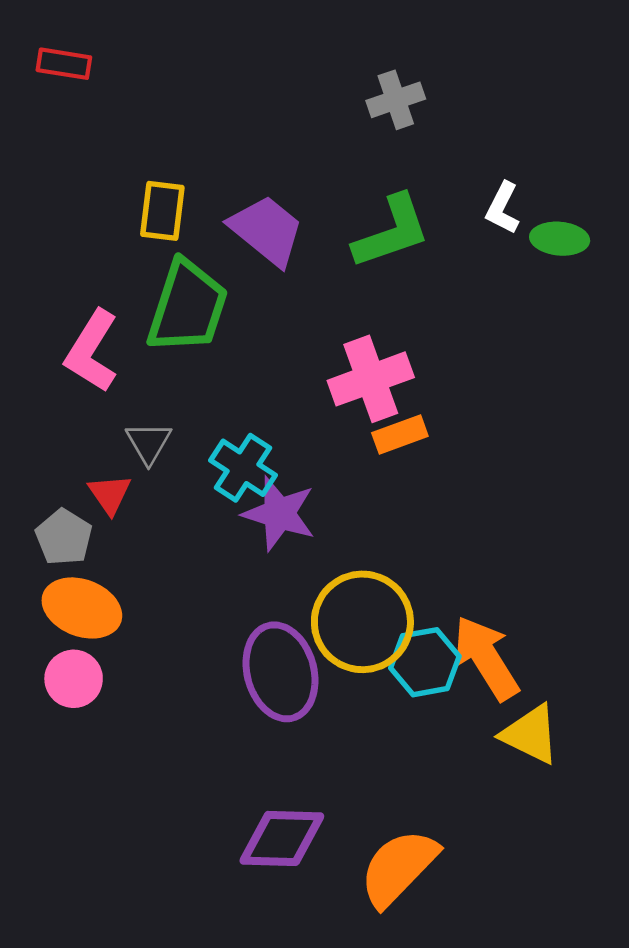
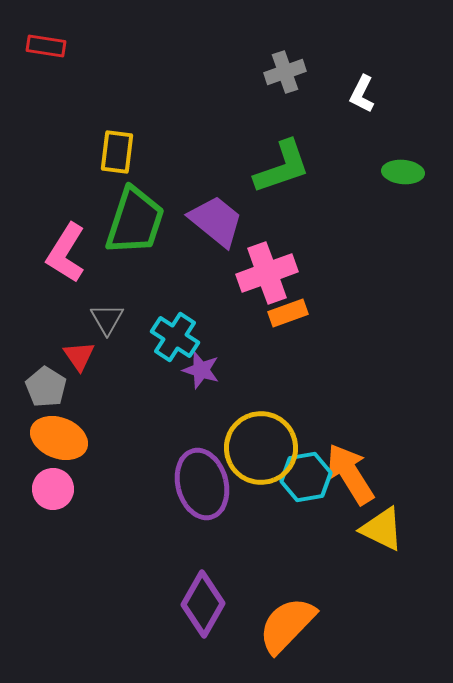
white L-shape: (503, 208) -> (362, 94), moved
purple trapezoid: (267, 230) -> (216, 221), moved
purple star: (279, 514) -> (201, 370), size x0.7
purple diamond: (282, 838) -> (203, 604), turned -62

